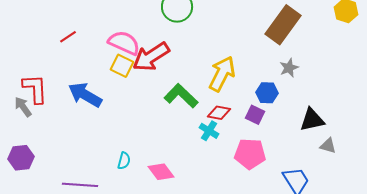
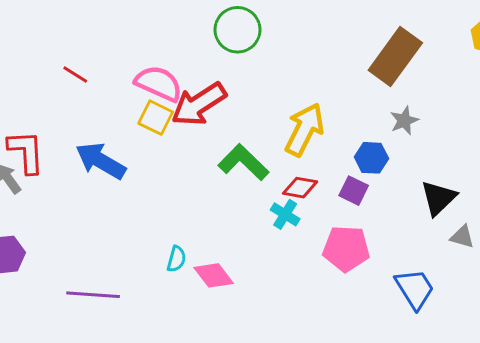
red line: (68, 37) -> (75, 74), turned 66
black triangle: (312, 120) -> (438, 198), turned -32
cyan semicircle: (124, 161) -> (176, 259), moved

